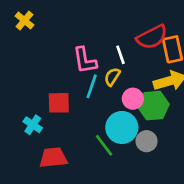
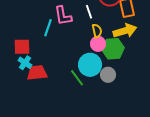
yellow semicircle: (112, 77) -> (97, 31), moved, turned 136
cyan line: (92, 86) -> (48, 28), moved
red square: (59, 103) -> (22, 47), moved
red trapezoid: (53, 158) -> (37, 73), moved

